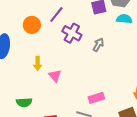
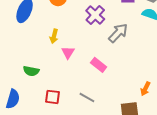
gray arrow: (98, 45) -> (118, 33), size x1.5
pink rectangle: (96, 98) -> (99, 65), moved, turned 42

